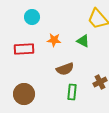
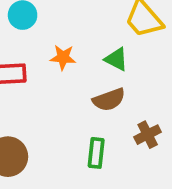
brown semicircle: (65, 69) -> (109, 100), moved

